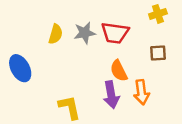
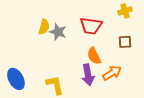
gray star: (85, 33) -> (58, 32), moved, turned 30
blue ellipse: (20, 68) -> (16, 79), moved
orange arrow: (142, 92) -> (112, 73), turned -114

